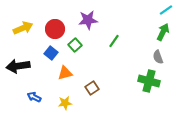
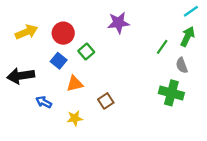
purple star: (88, 20) -> (118, 23), moved
green line: (114, 41) -> (162, 47), moved
blue arrow: (34, 97) -> (44, 102), moved

